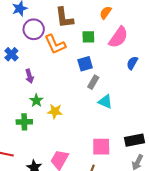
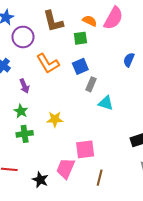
orange semicircle: (106, 13) -> (90, 21), moved, turned 88
pink semicircle: (118, 37) -> (113, 18), moved
orange L-shape: (55, 44) -> (48, 63), moved
green star: (36, 100) -> (21, 111), moved
pink square: (101, 147) -> (85, 149), moved

